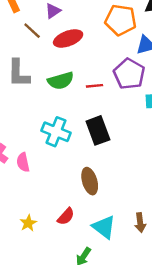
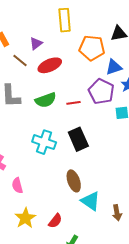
pink semicircle: (23, 162) -> (17, 186), moved
red semicircle: (66, 216) -> (55, 221), moved
yellow star: (28, 223) -> (25, 218), size x1.5
cyan triangle: (104, 227) -> (91, 201), moved

